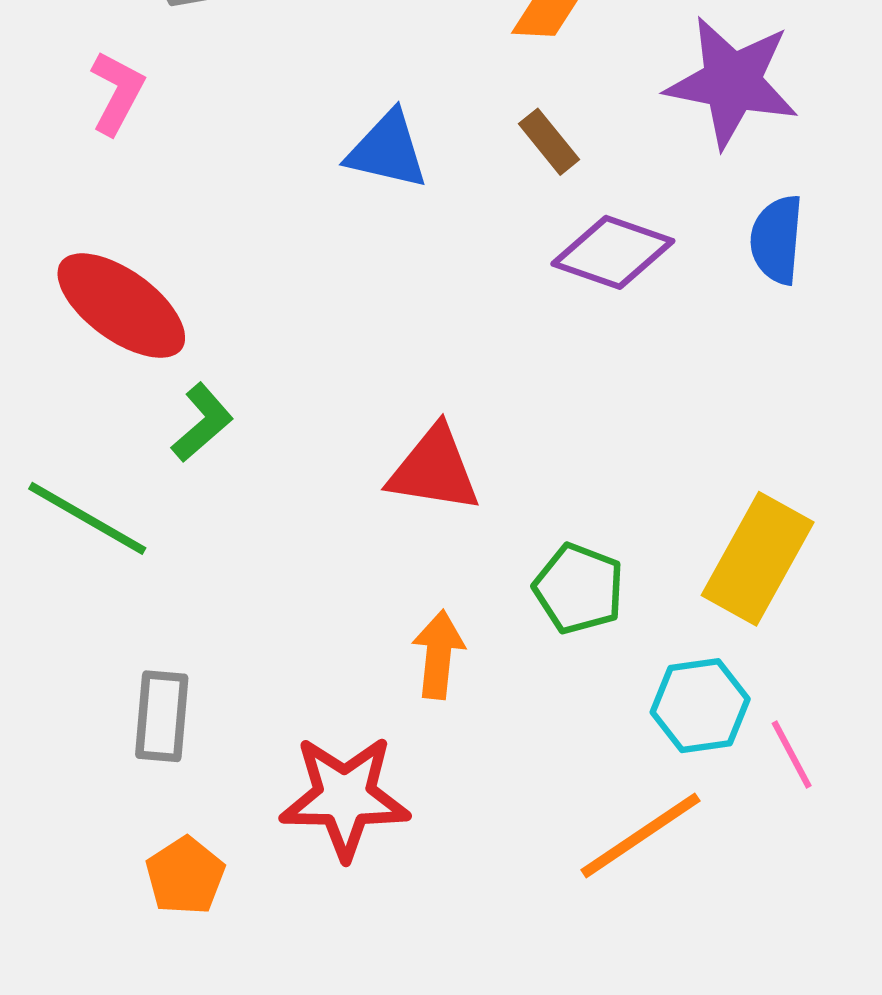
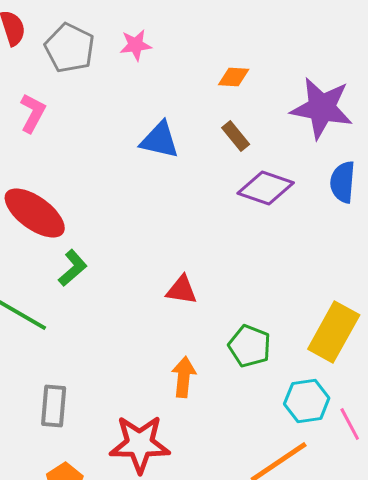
red triangle: (434, 469) -> (182, 290), size x0.7

